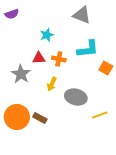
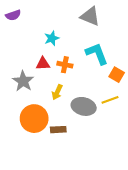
cyan L-shape: (88, 49) -> (97, 54), turned -105
yellow line: (100, 115) -> (110, 100), moved
orange circle: (17, 117) -> (34, 119), moved
brown rectangle: (40, 118) -> (58, 130), moved, turned -32

